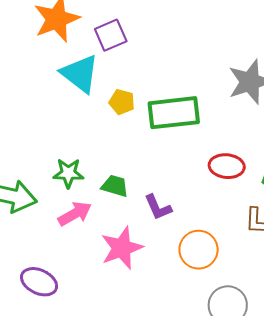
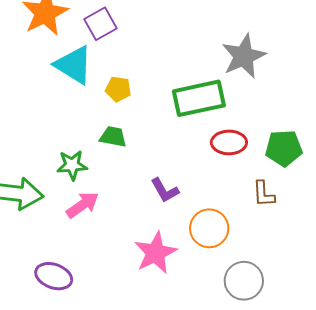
green rectangle: (174, 113) -> (199, 98), moved
green trapezoid: (115, 186) -> (113, 137), moved
pink star: (122, 248) -> (155, 253), moved

